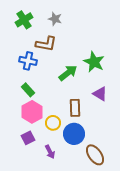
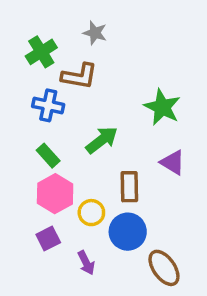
green cross: (24, 20) -> (41, 52), moved
green arrow: (68, 73) -> (102, 140), moved

